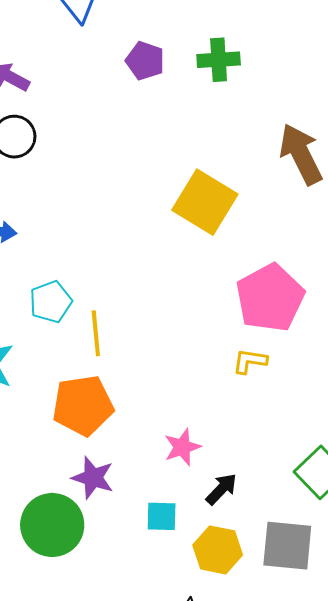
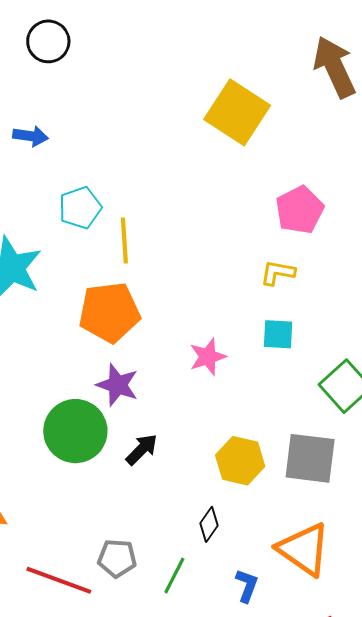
pink pentagon: (270, 298) -> (300, 210), size x0.7
black arrow: (221, 489) -> (142, 449), moved
cyan square: (162, 516) -> (278, 334), moved

